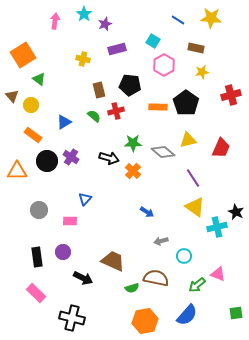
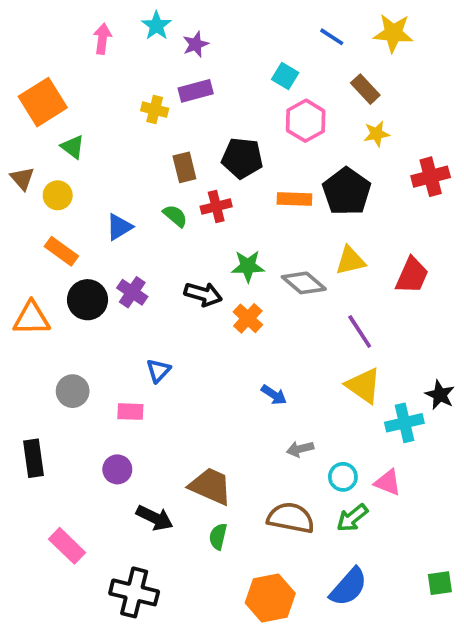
brown rectangle: (196, 48) -> (365, 89), turned 35
purple rectangle: (117, 49) -> (196, 91), moved
black rectangle: (37, 257) -> (33, 458), moved
pink triangle: (218, 274) -> (388, 482), moved
green arrow: (197, 285) -> (352, 518), moved
green semicircle: (132, 288) -> (218, 537), moved, turned 120

